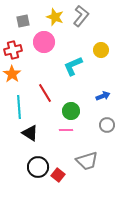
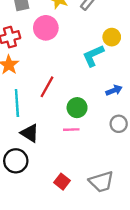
cyan L-shape: (73, 66) -> (93, 56), moved
red line: (45, 93) -> (47, 87), turned 60
gray trapezoid: (87, 161) -> (101, 182), moved
black circle: (38, 167) -> (16, 161), moved

